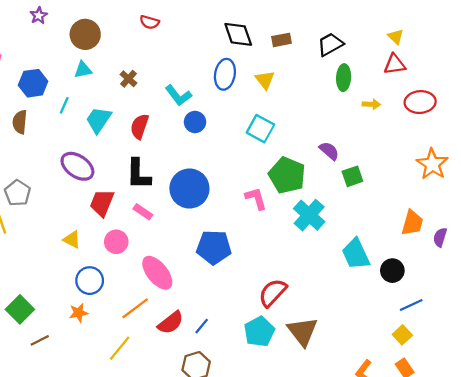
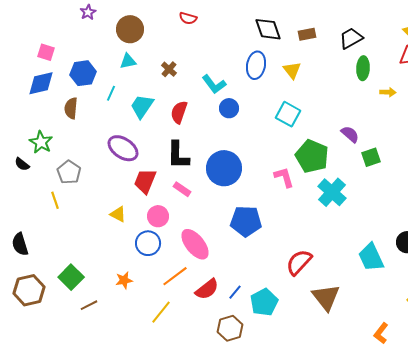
cyan trapezoid: (356, 254) -> (371, 257), moved
blue circle: (90, 281) -> (148, 243), moved
cyan pentagon: (259, 332) -> (264, 302), moved

